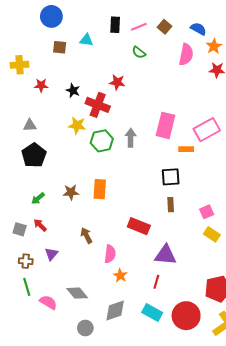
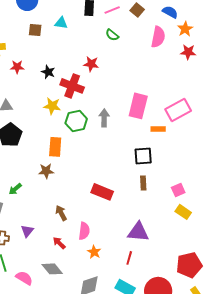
orange rectangle: (100, 189) -> (55, 147), moved
green arrow: (38, 198) -> (15, 189), moved
red arrow: (40, 225) -> (59, 243), moved
red rectangle: (139, 226) -> (102, 192), moved

